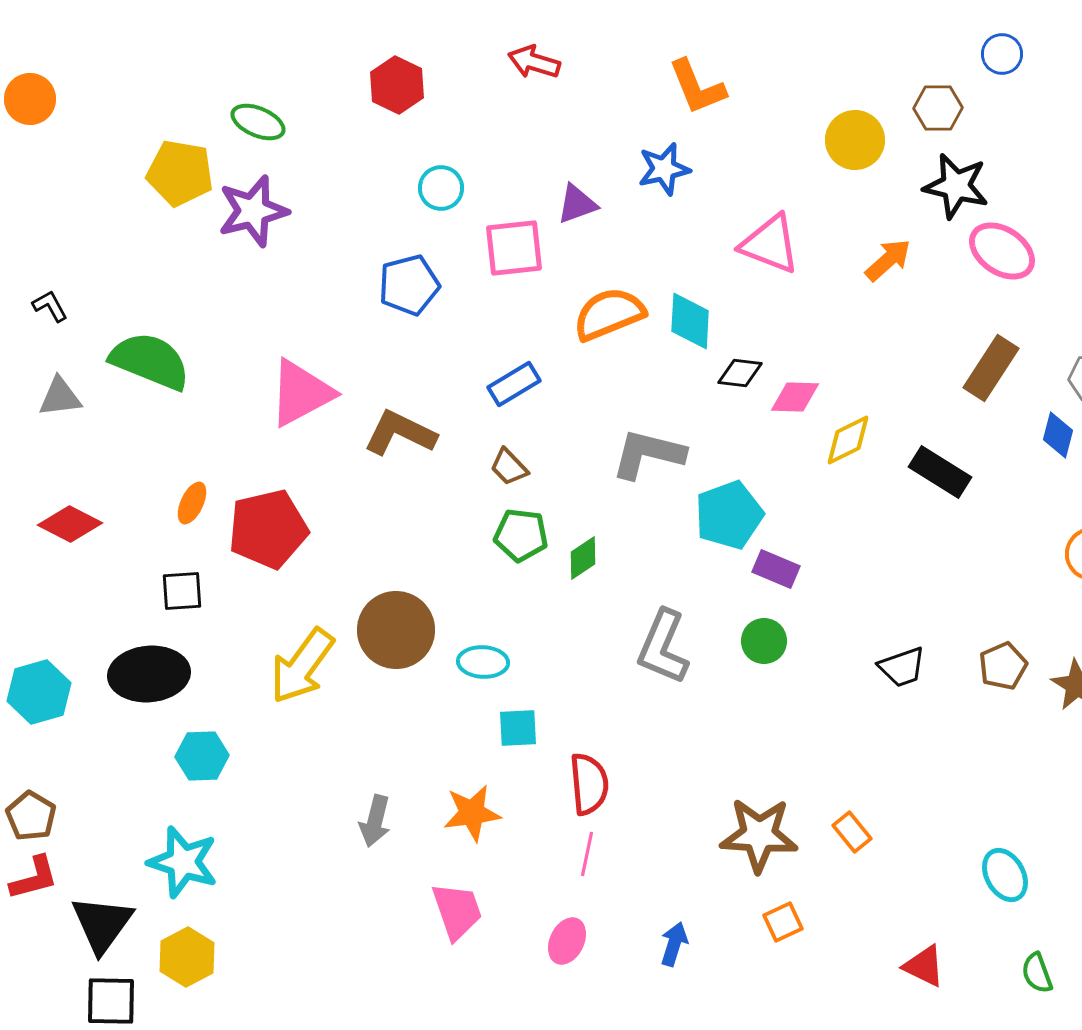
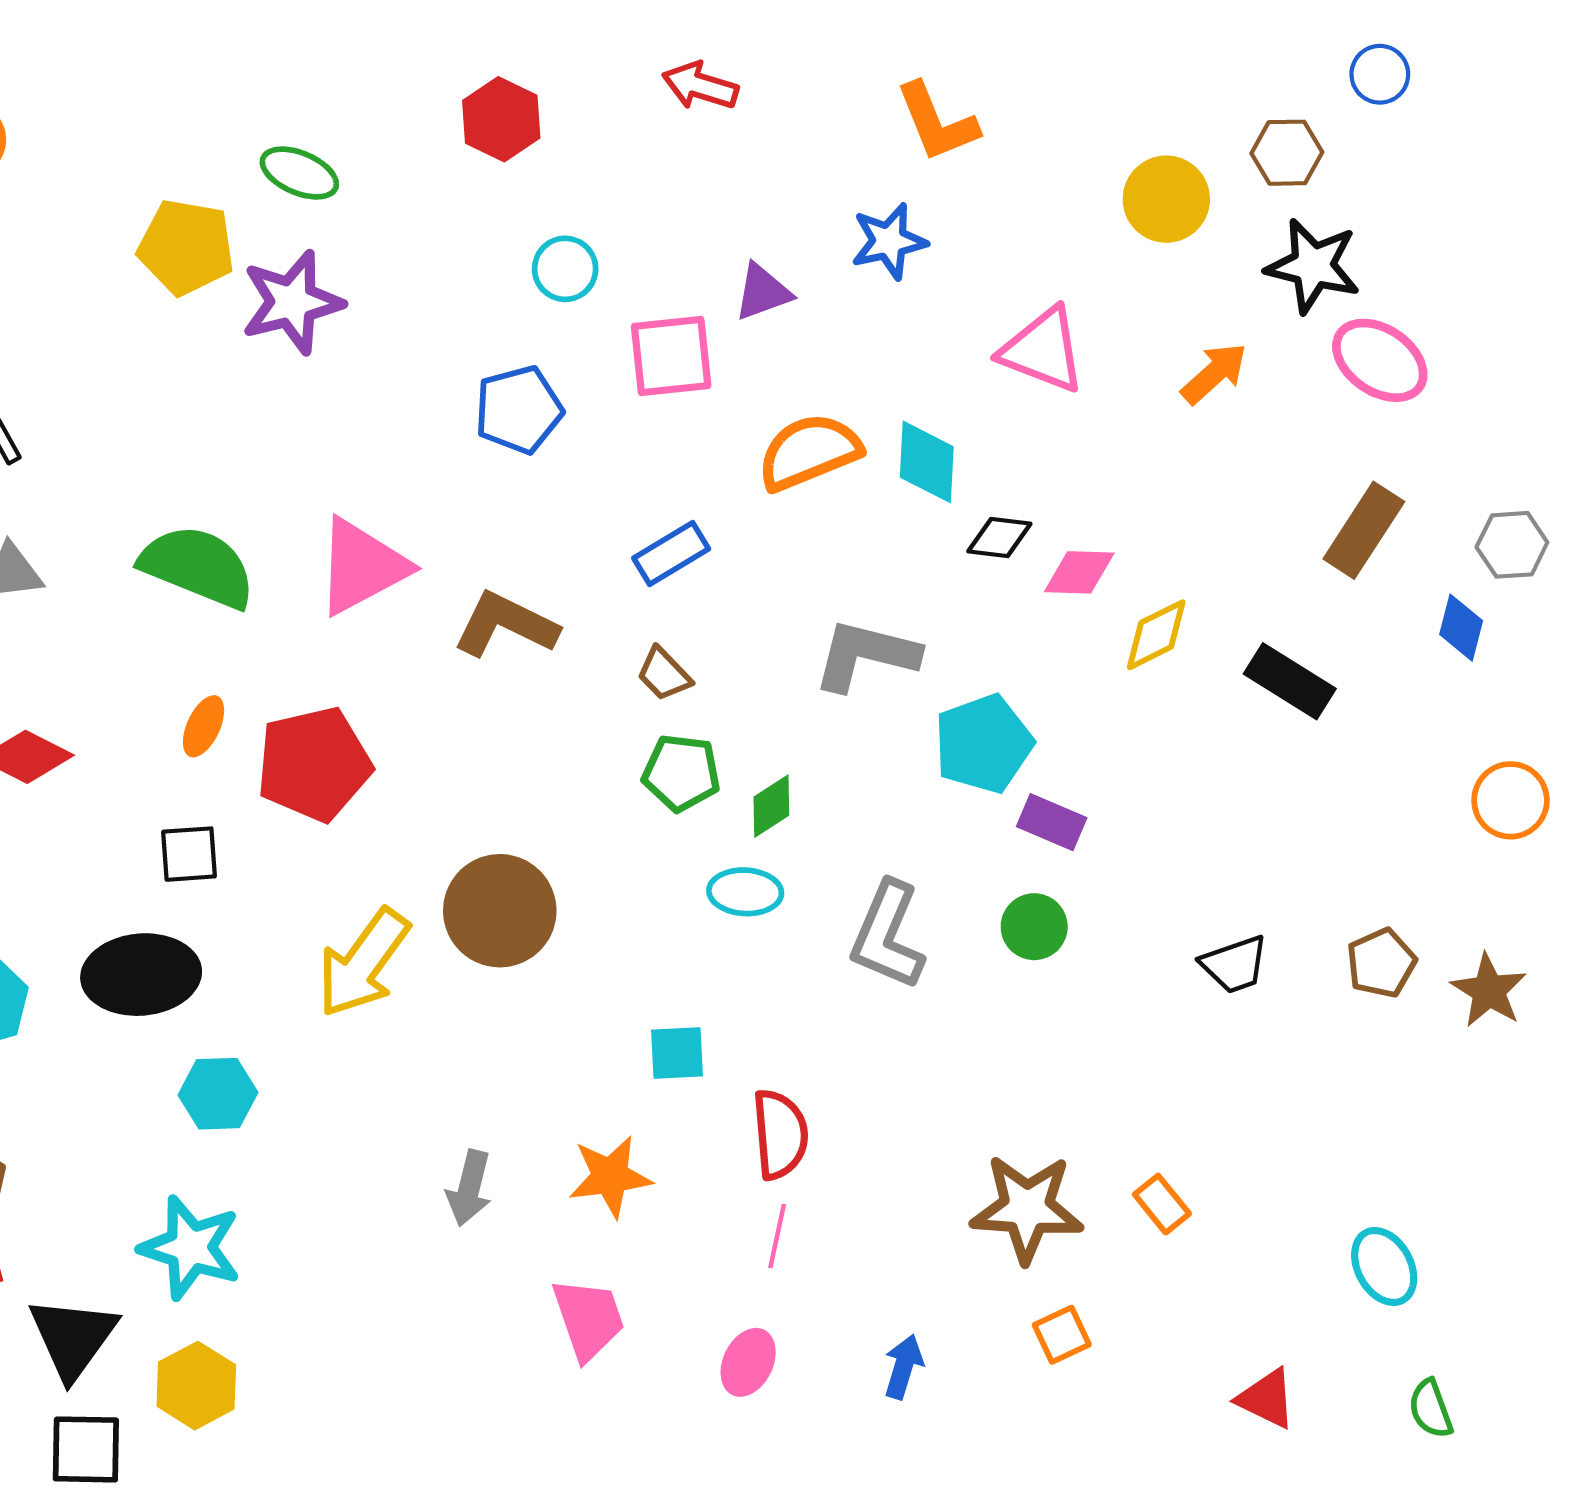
green semicircle: (150, 361) -> (198, 567), moved
cyan ellipse: (483, 662) -> (745, 892), moved

